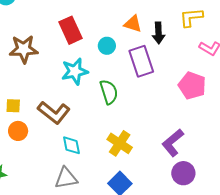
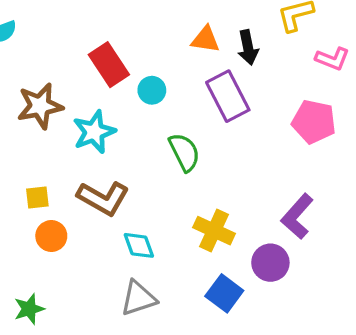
cyan circle: (107, 46) -> (152, 90), moved
cyan star: (75, 71) -> (94, 132), moved
purple circle: (183, 173) -> (270, 263), moved

